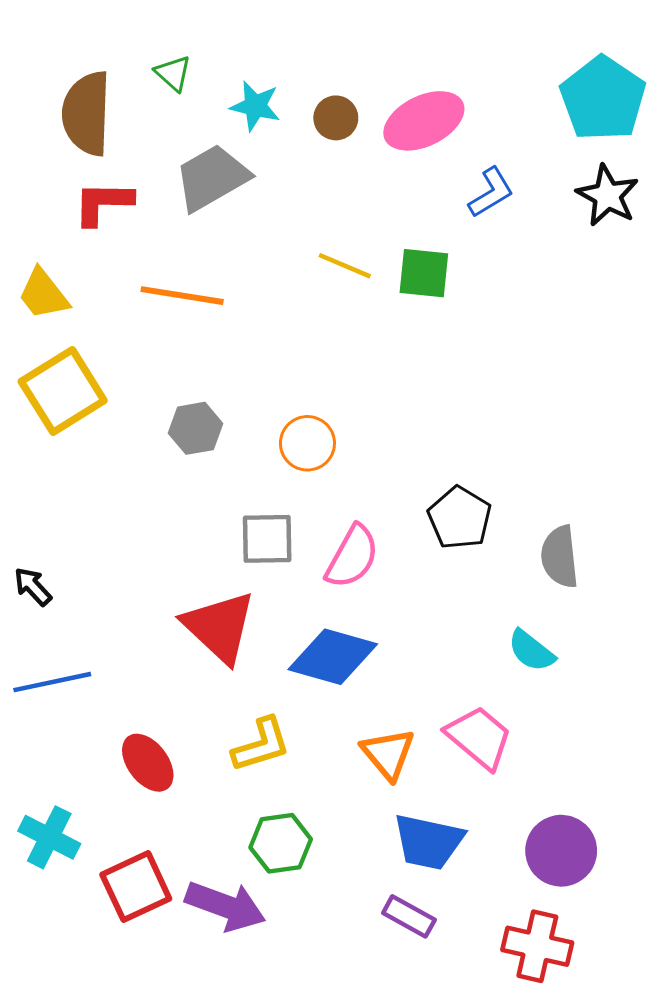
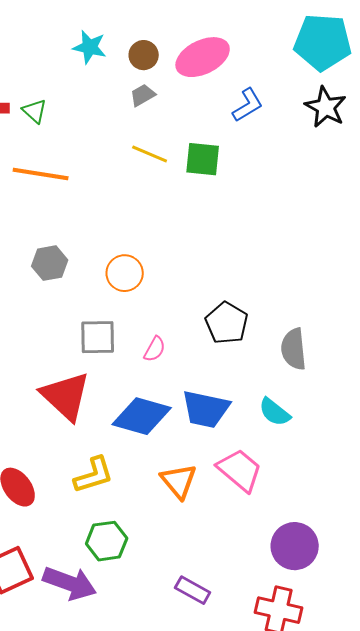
green triangle: (173, 73) -> (35, 111), moved
cyan pentagon: (603, 99) -> (323, 42), turned -30
gray trapezoid: (212, 178) -> (143, 95), moved, size x0.5
pink semicircle: (352, 557) -> (155, 349), size x0.6
blue trapezoid: (428, 842) -> (206, 409), moved

